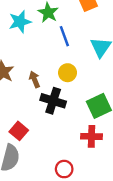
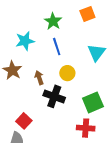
cyan star: (20, 22) -> (25, 41), moved
blue line: (64, 36) -> (57, 47), moved

